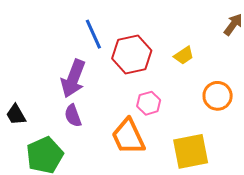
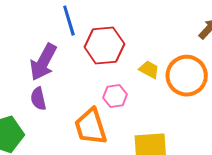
yellow trapezoid: (184, 55) -> (149, 69), moved, turned -125
orange circle: (218, 96) -> (187, 76), moved, size x1.4

